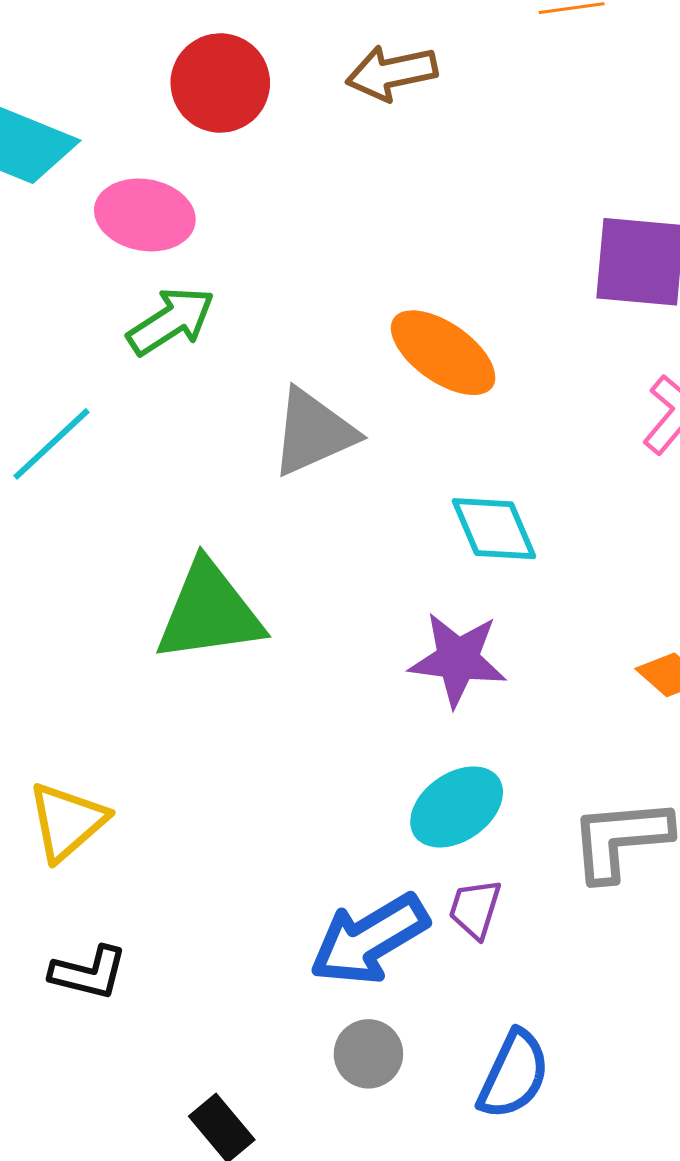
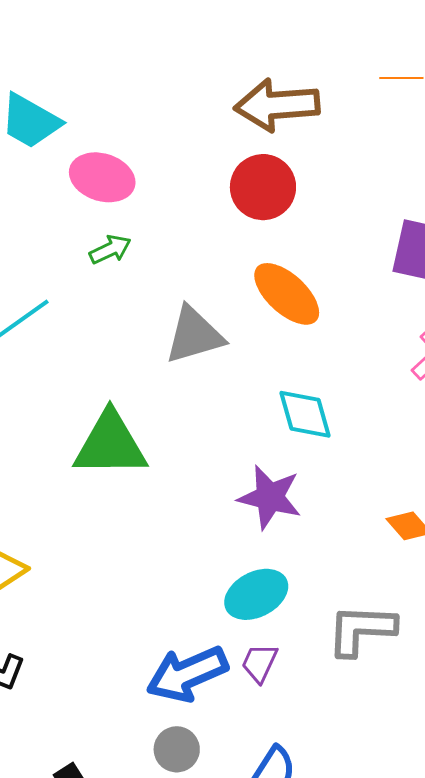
brown arrow: (392, 73) -> (277, 105), size x1.4
red circle: (220, 83) -> (263, 187), moved
green arrow: (171, 321) -> (110, 249), size x0.7

